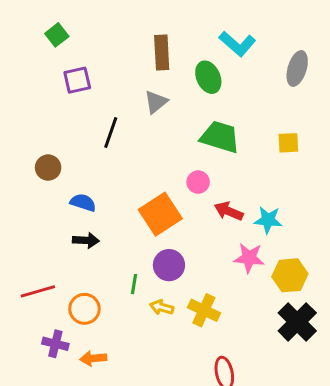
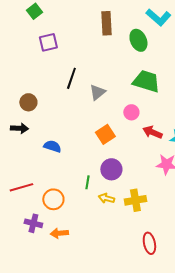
gray triangle: (156, 102) -> (97, 92), moved
blue semicircle: (83, 202) -> (52, 146), moved
orange square: (160, 214) -> (105, 134), size x0.7
black arrow: (86, 240) -> (19, 128), moved
yellow cross: (204, 310) -> (135, 200), turned -35

